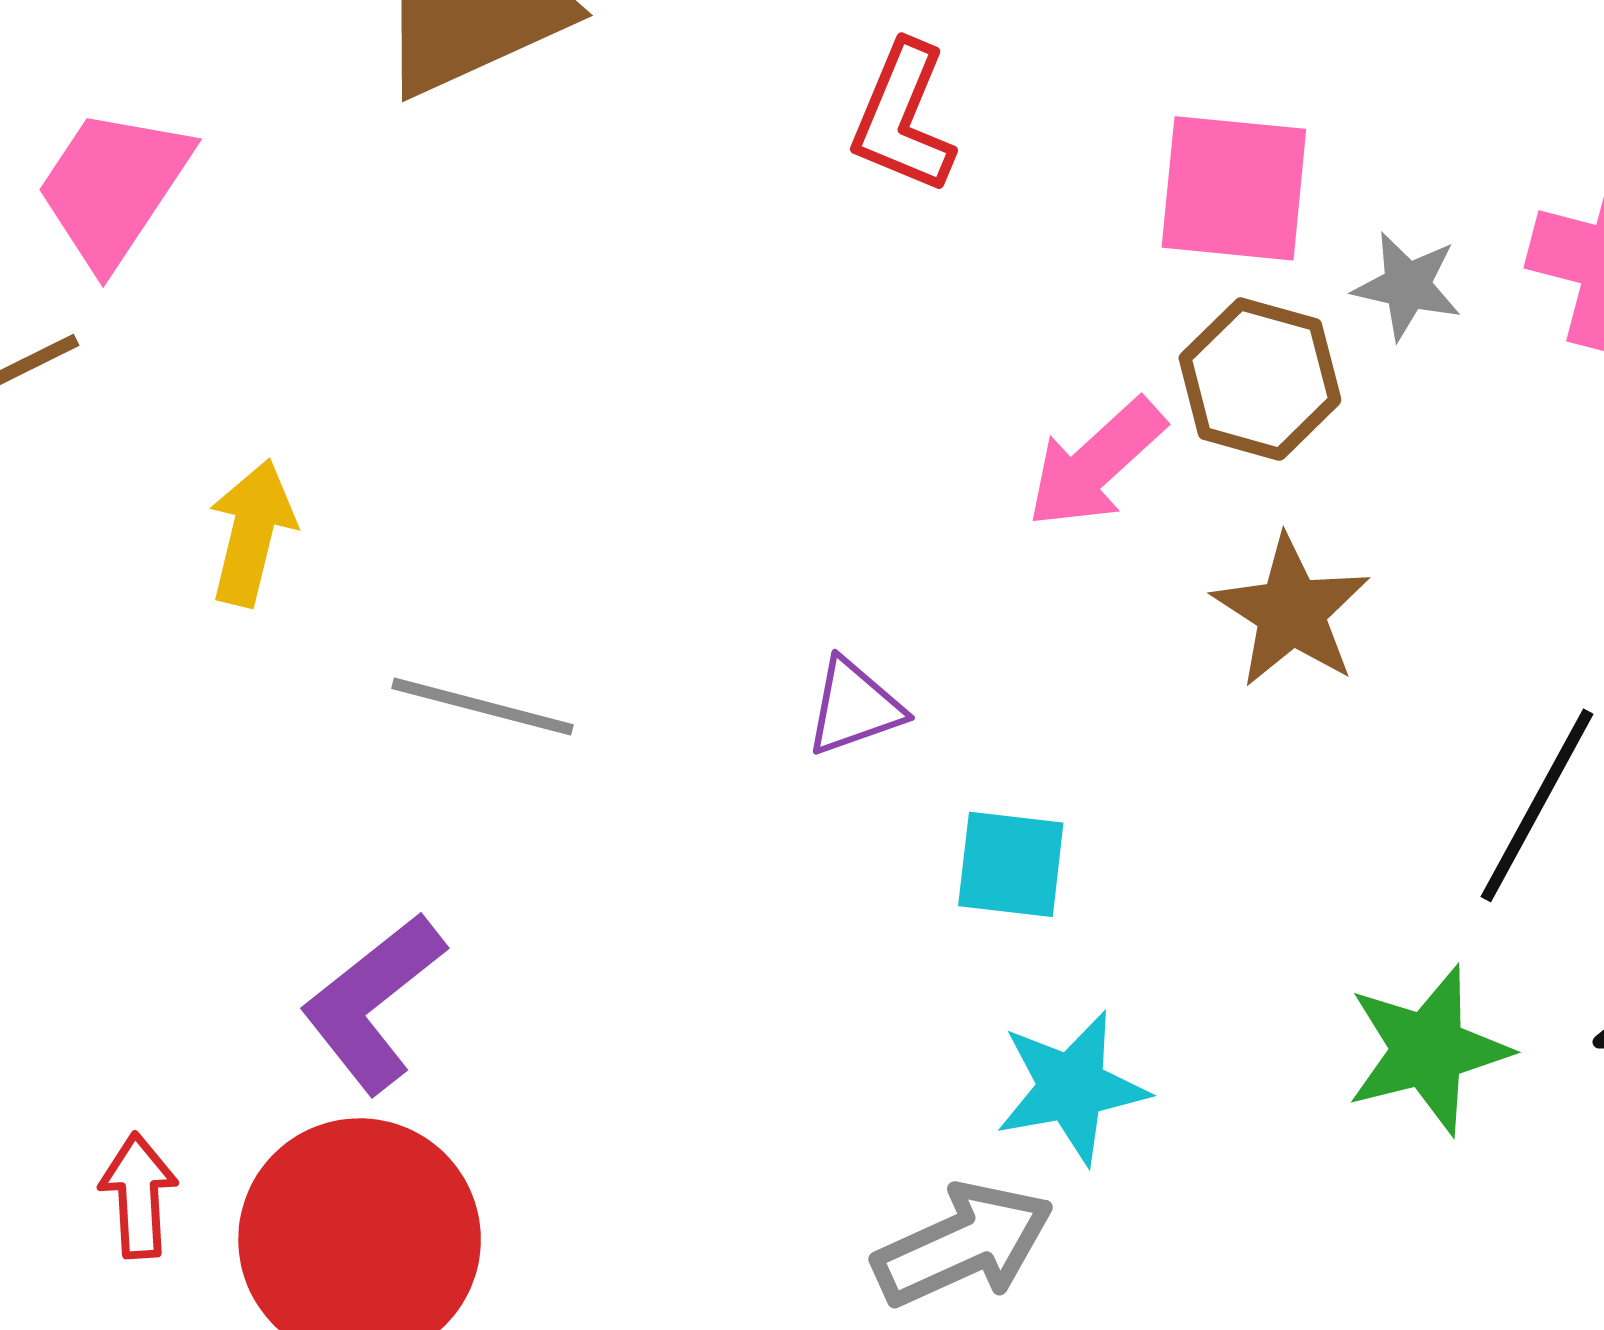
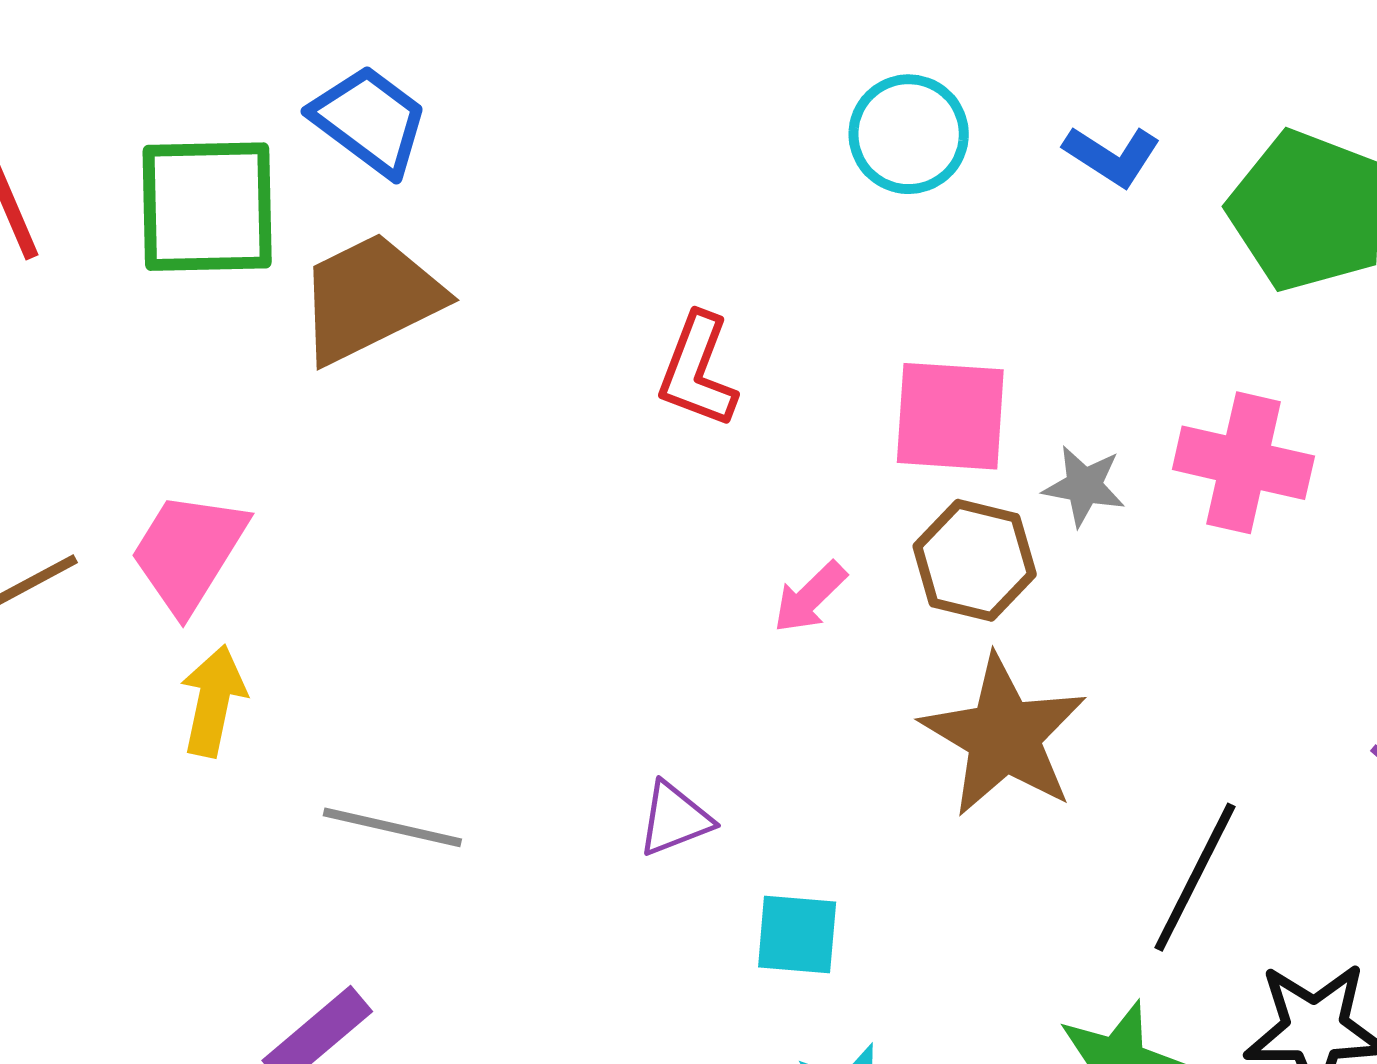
pink trapezoid: (113, 187) -> (188, 552), moved
pink arrow: (1096, 463) -> (810, 597), moved, size x0.7
brown star: (1291, 612) -> (1004, 736), size x1.4

